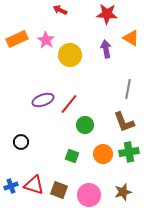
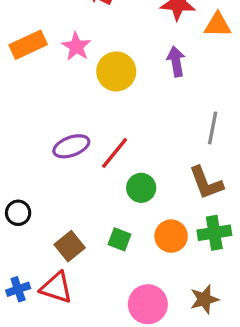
orange triangle: (131, 38) -> (218, 25), moved, turned -30
black circle: (21, 142) -> (18, 213), moved
brown square: (59, 190) -> (70, 246), moved, turned 30

